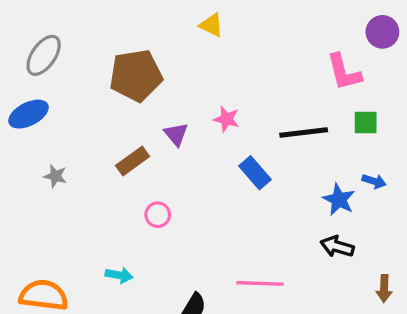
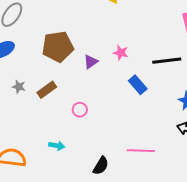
brown pentagon: (136, 75) -> (58, 47), moved
purple triangle: (176, 134) -> (91, 62), turned 35
brown rectangle: (133, 161) -> (47, 90), moved

